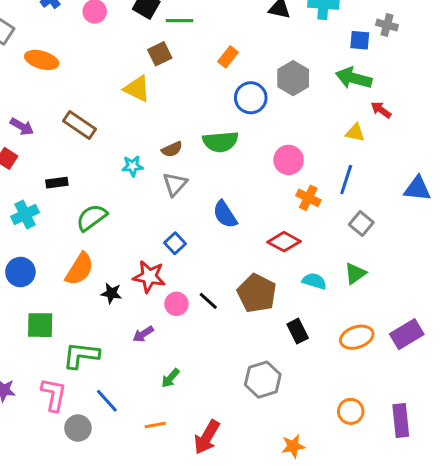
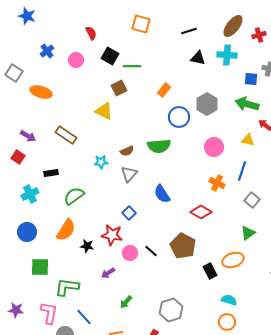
pink circle: (289, 160) -> (214, 147), moved
cyan semicircle: (314, 281) -> (229, 300), moved
orange ellipse: (357, 337) -> (233, 260), moved
gray hexagon: (263, 380) -> (171, 310), moved
orange circle: (351, 411) -> (227, 322), moved

